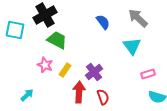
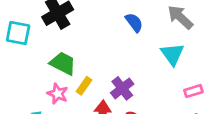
green trapezoid: (57, 40) -> (63, 63), moved
pink star: (45, 65) -> (58, 94), moved

